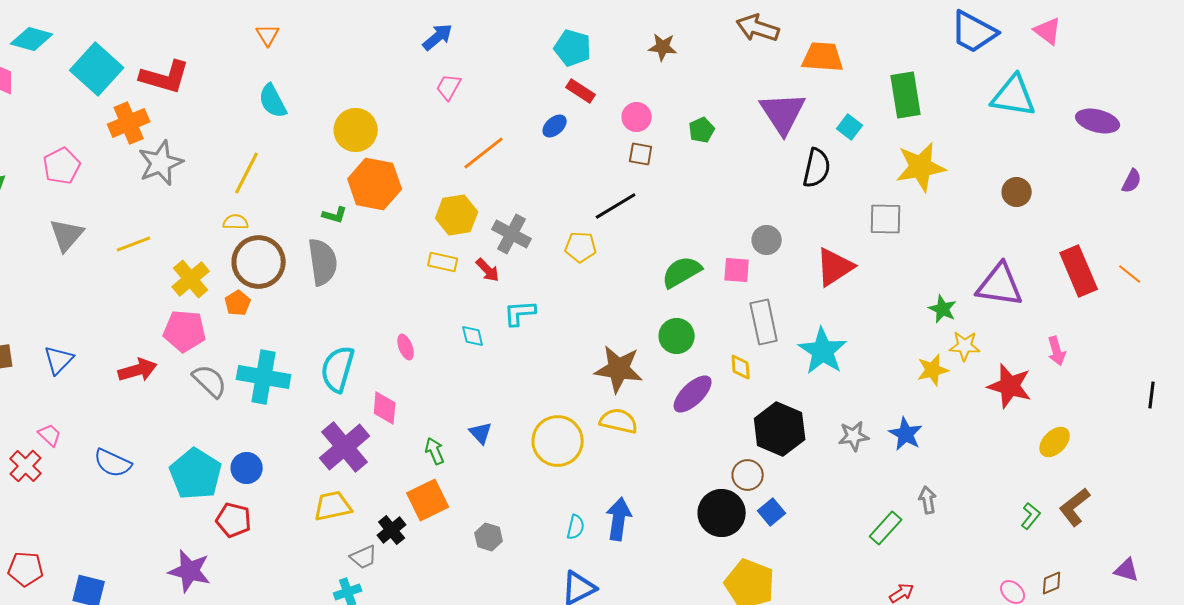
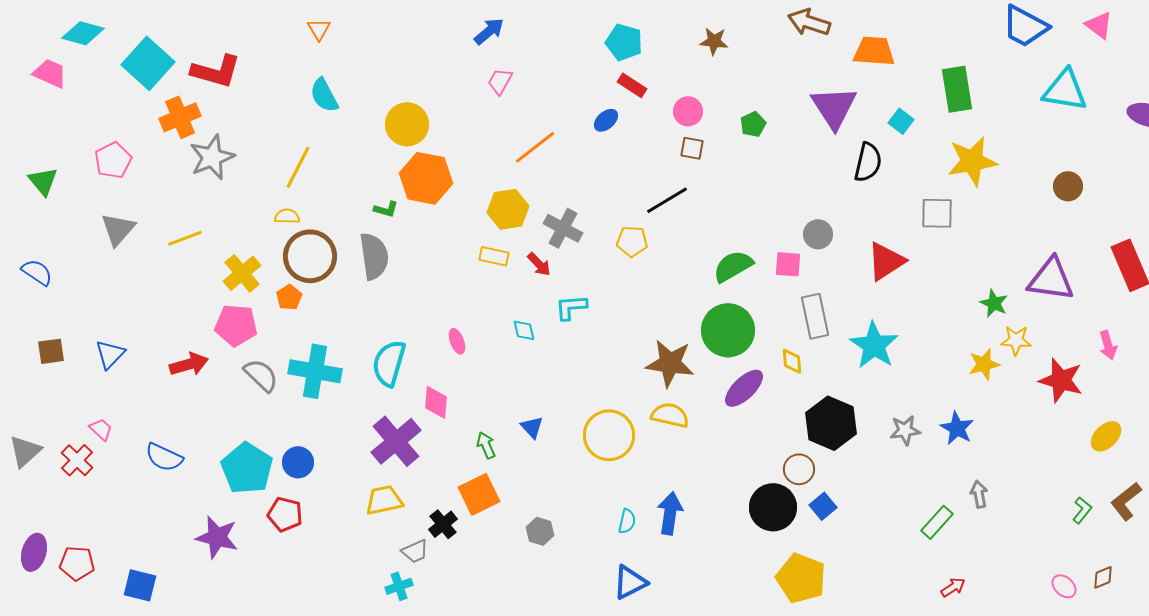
green circle: (677, 336) -> (728, 330), size x1.5
purple star: (190, 571) -> (217, 537), moved

